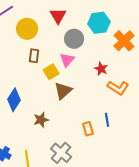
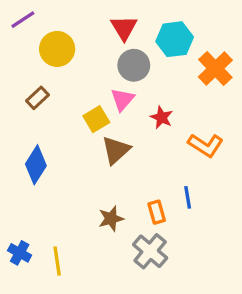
red triangle: (58, 16) -> (124, 28), moved
brown rectangle: (34, 56) -> (38, 98), moved, turned 40
red star: (101, 69) -> (162, 117), moved
brown star: (41, 120) -> (111, 219), moved
gray cross: (61, 153) -> (150, 251), moved

